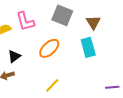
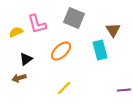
brown triangle: (93, 22) -> (113, 30), moved

